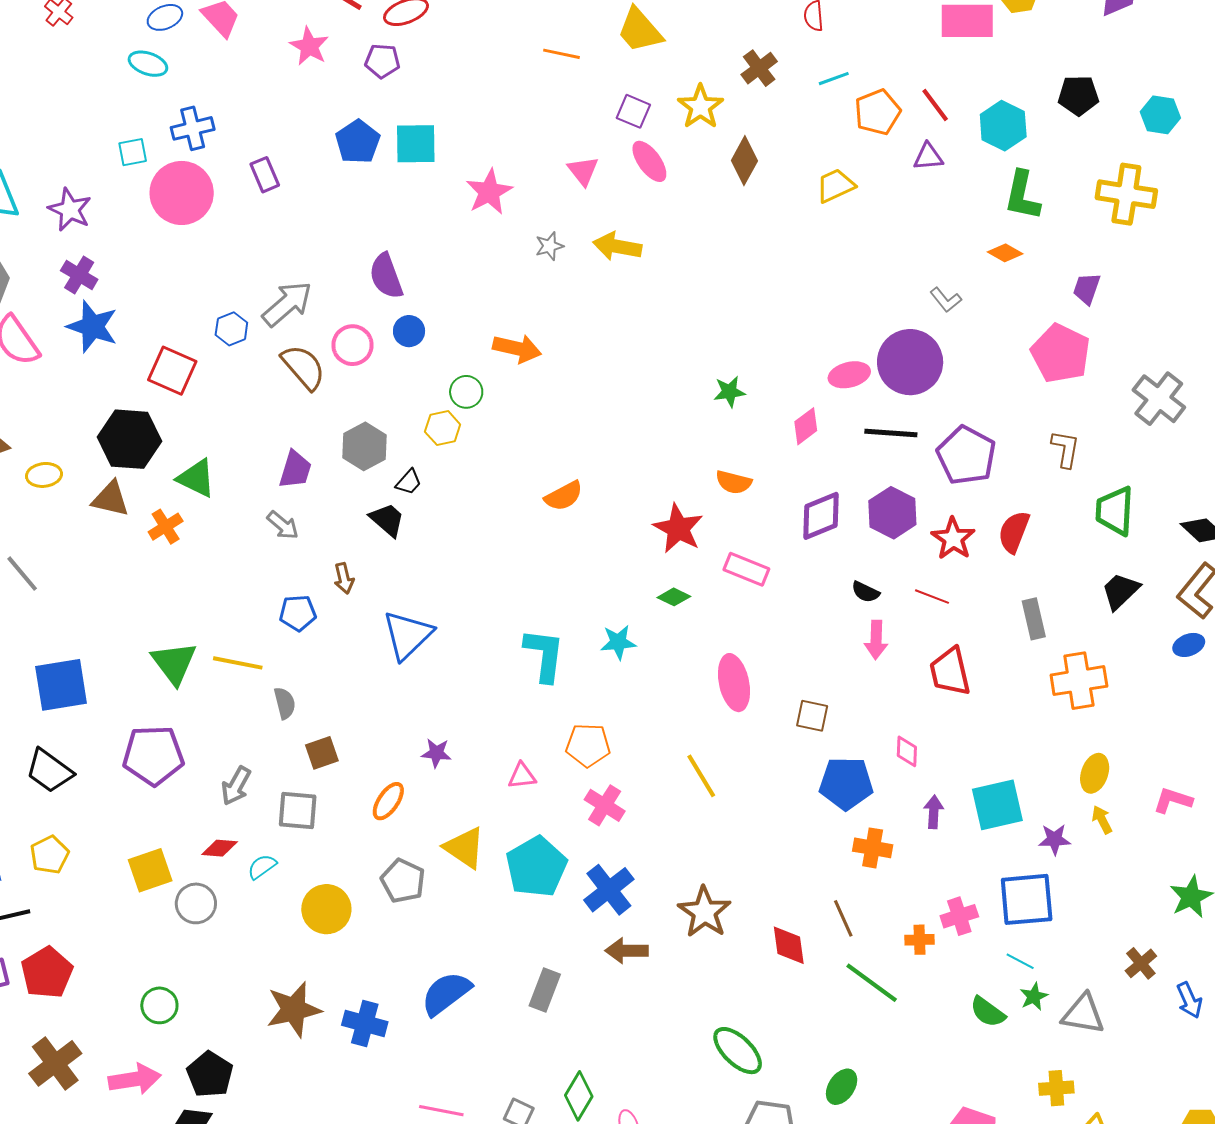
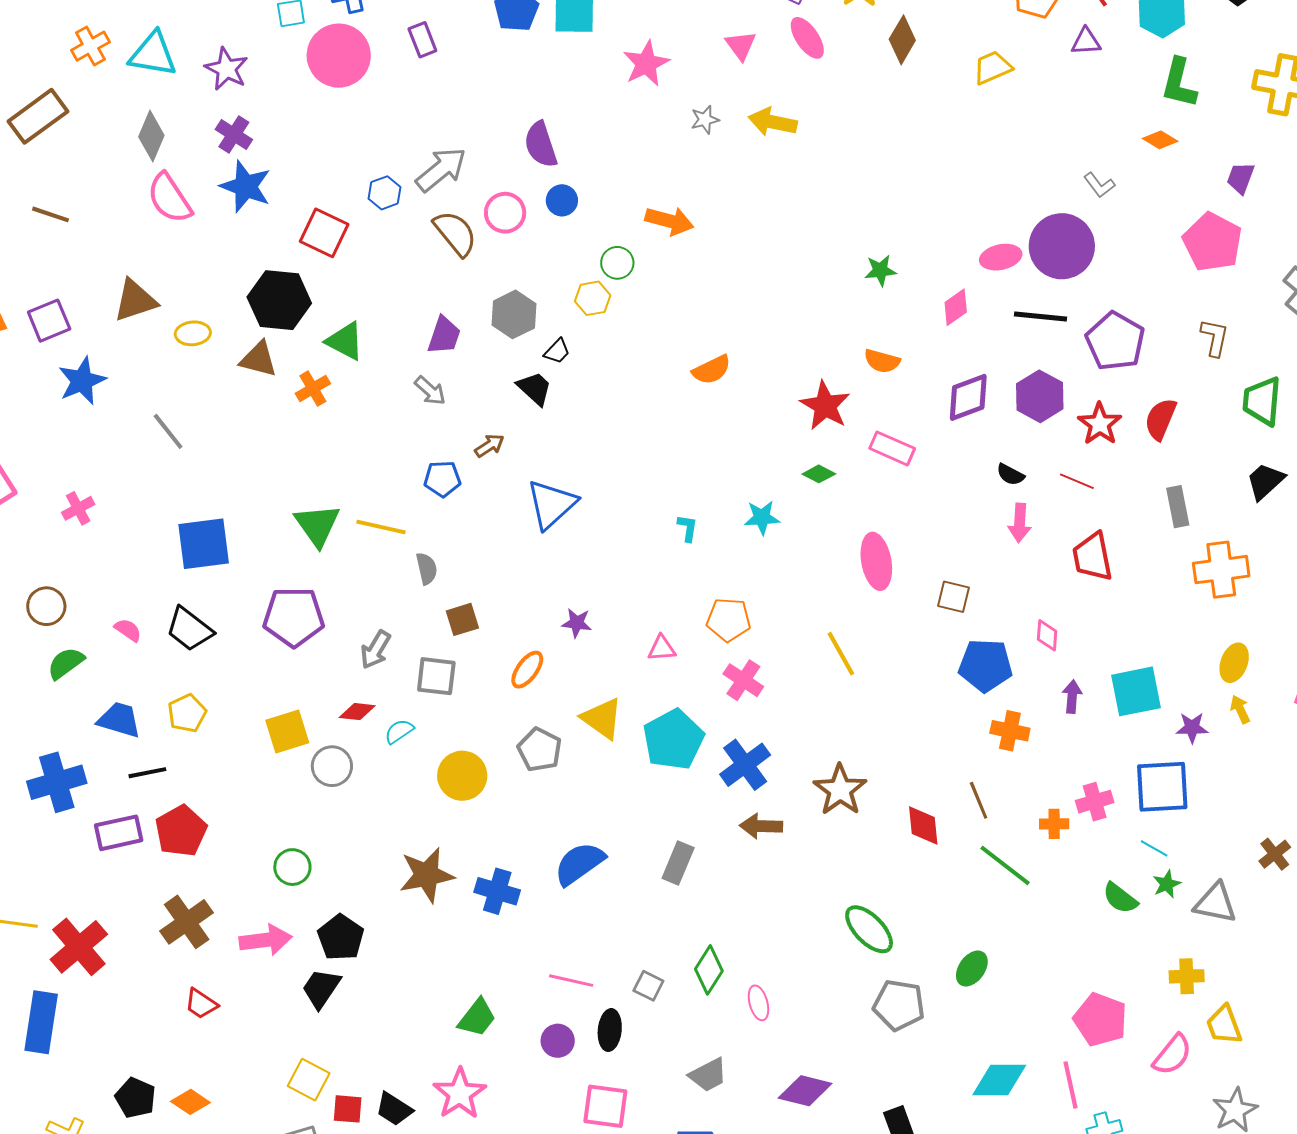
brown arrow: (344, 578) -> (489, 446), turned -112
cyan L-shape: (544, 655) -> (688, 528), size x0.5

